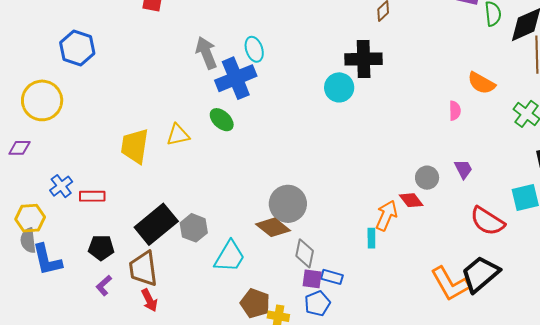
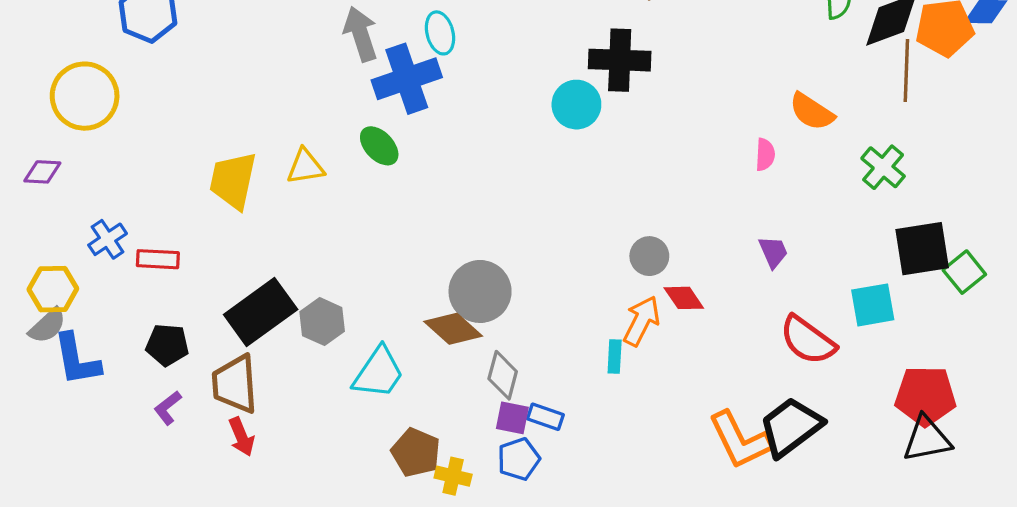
gray circle: (427, 178) -> (649, 256), moved
gray semicircle: (28, 240) -> (47, 326), turned -130

